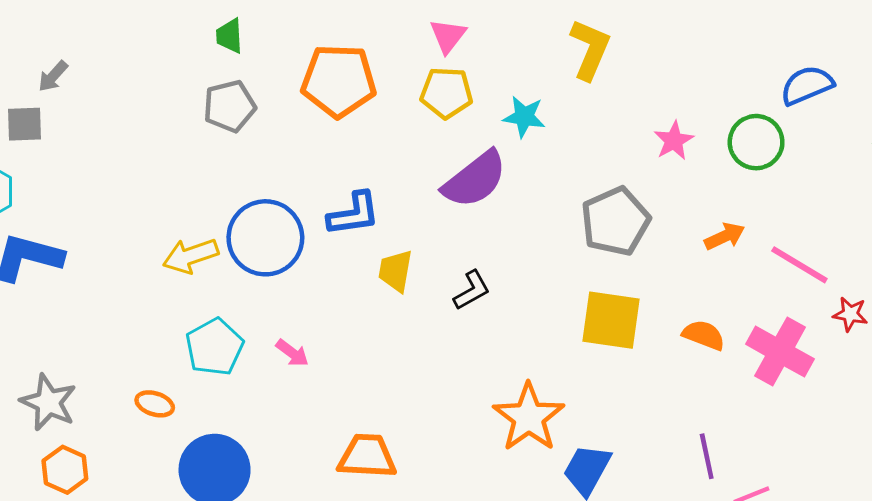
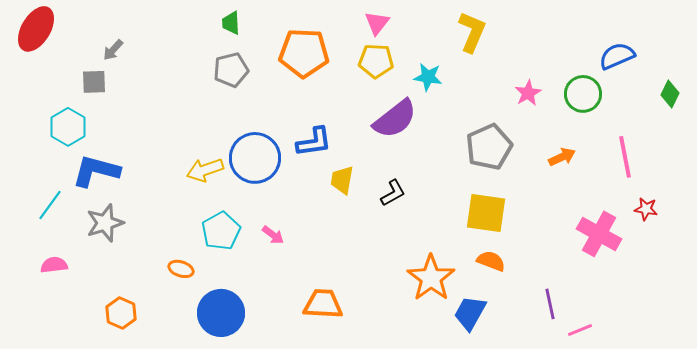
pink line: (799, 265) -> (625, 157), moved, turned 48
orange semicircle: (704, 335) -> (491, 261), moved
gray star: (48, 402) -> (105, 223), moved, turned 30

